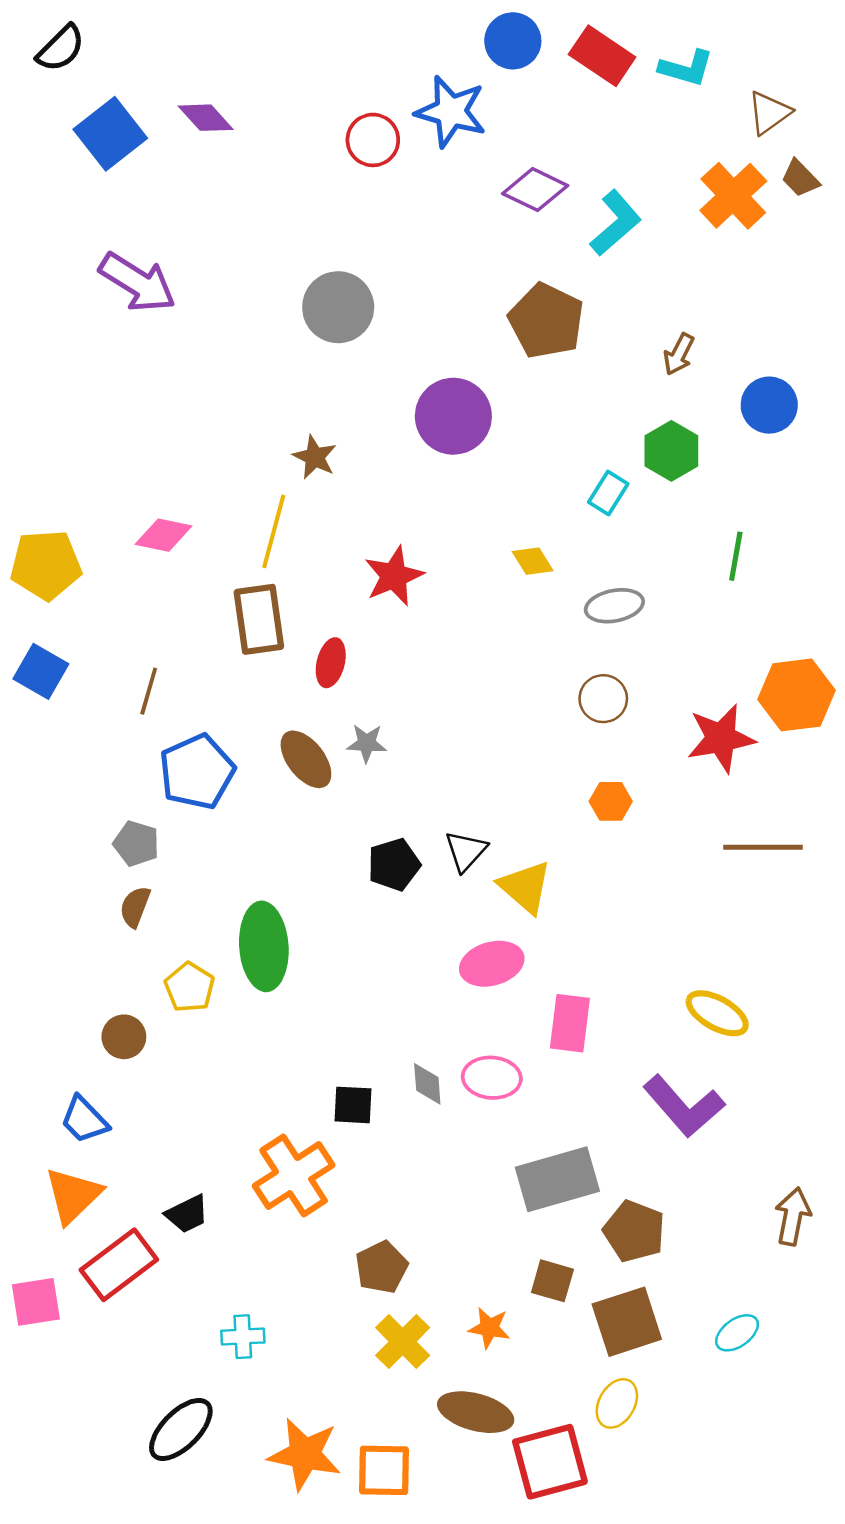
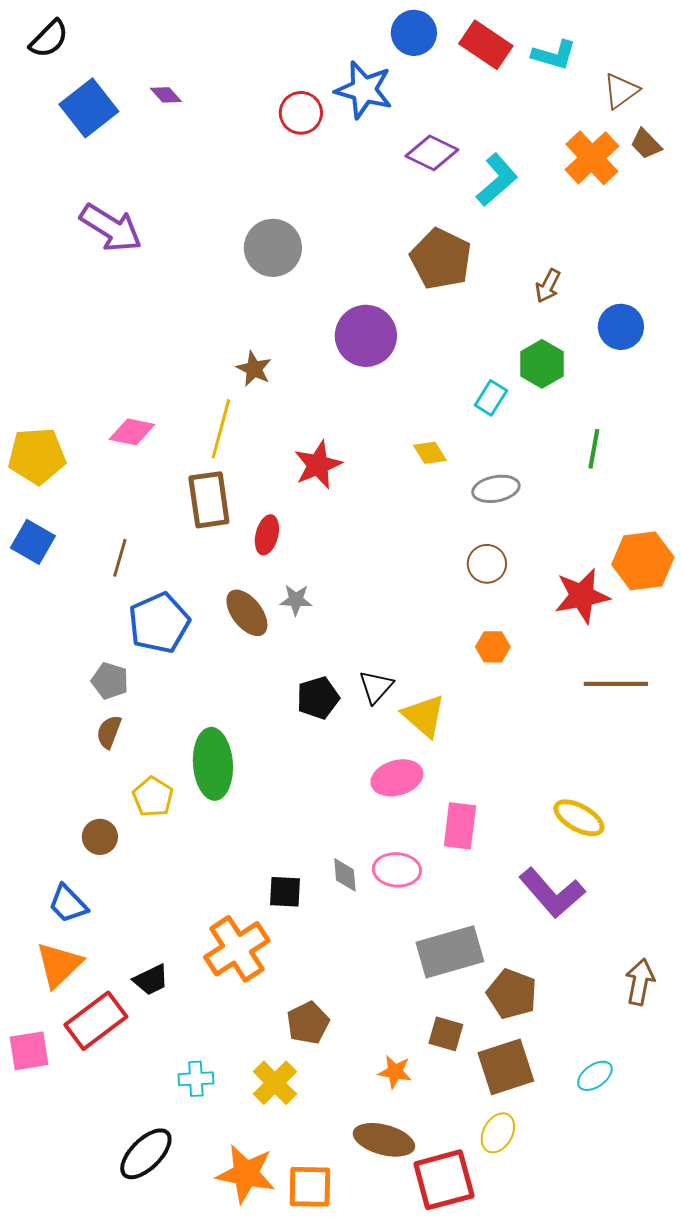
purple diamond: (206, 118) -> (166, 95), size x0.7
yellow cross: (403, 1342) -> (275, 1083), moved

